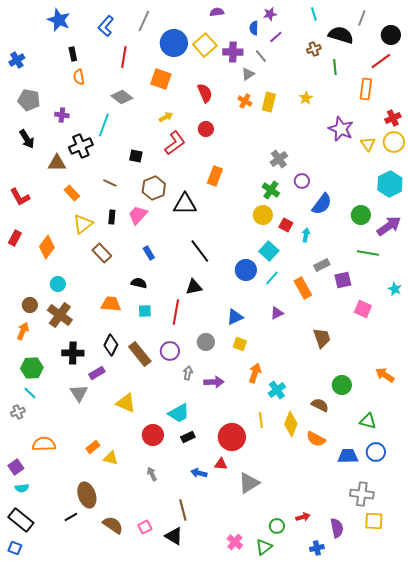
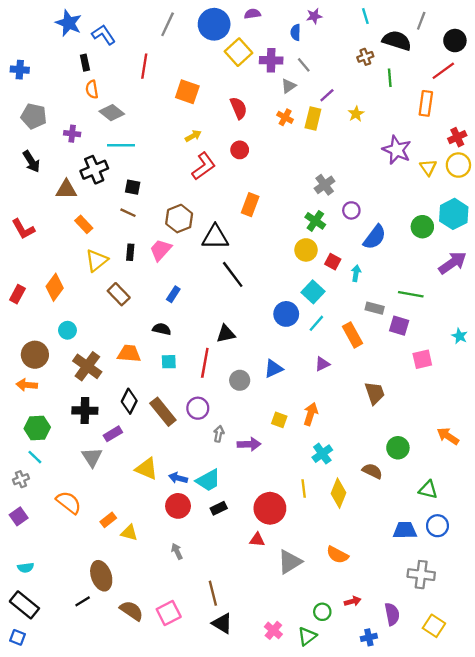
blue L-shape: (106, 26) -> (104, 35), moved, turned 105
purple line: (276, 37) -> (327, 95), moved
blue circle: (174, 43) -> (214, 24), moved
blue cross: (17, 60) -> (20, 70), turned 35
gray diamond: (122, 97) -> (112, 113), moved
cyan line: (104, 125) -> (121, 145), turned 70
black square: (136, 156) -> (133, 187), moved
green circle: (361, 215) -> (422, 227), moved
red rectangle: (15, 238) -> (17, 294), moved
black line: (200, 251) -> (233, 274), moved
blue rectangle: (149, 253) -> (173, 294), turned 64
green line: (368, 253) -> (411, 294), moved
gray rectangle: (322, 265) -> (375, 308), turned 42
purple square: (343, 280) -> (399, 326), turned 30
brown circle: (30, 305) -> (35, 355), size x1.5
pink square: (363, 309) -> (422, 359), turned -36
brown cross: (60, 315) -> (87, 366), moved
orange arrow: (23, 331) -> (27, 385), turned -108
gray circle: (206, 342) -> (240, 380), moved
yellow square: (240, 344) -> (279, 420), moved
orange arrow: (255, 373) -> (311, 414), moved
orange semicircle: (316, 439) -> (337, 555), moved
orange semicircle: (44, 444) -> (69, 502), moved, turned 40
purple square: (16, 467) -> (19, 516), moved
blue arrow: (199, 473) -> (178, 478), moved
yellow square: (374, 521) -> (434, 626), moved, turned 30
pink square: (145, 527) -> (169, 613), size x1.5
black triangle: (174, 536) -> (222, 623), moved

